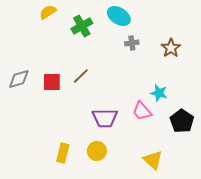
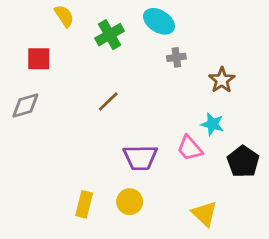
yellow semicircle: (48, 12) -> (64, 16), turned 90
brown star: (171, 48) -> (222, 80), moved
red square: (52, 82) -> (39, 59), moved

